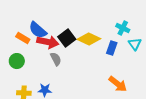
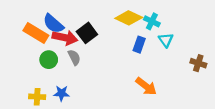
orange rectangle: (23, 38) -> (36, 33), size x1.5
yellow diamond: (89, 39) -> (129, 18), moved
green circle: (17, 61) -> (49, 60), moved

